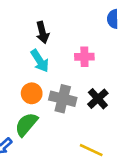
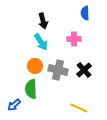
blue semicircle: (113, 19) -> (85, 13), moved
green semicircle: (26, 124) -> (31, 89), turned -42

